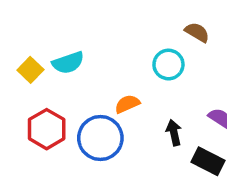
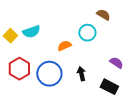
orange semicircle: (127, 104) -> (64, 46), moved
black arrow: (174, 133) -> (81, 74), moved

